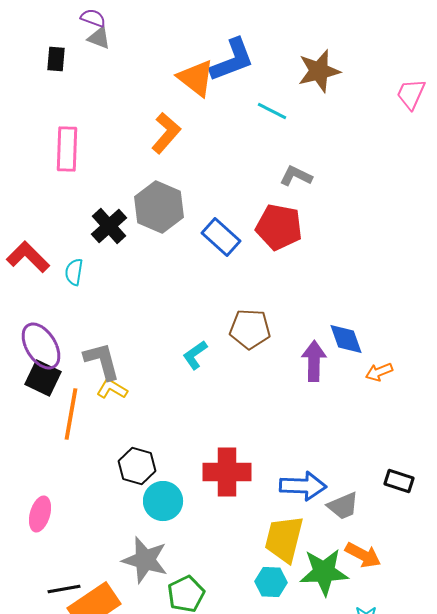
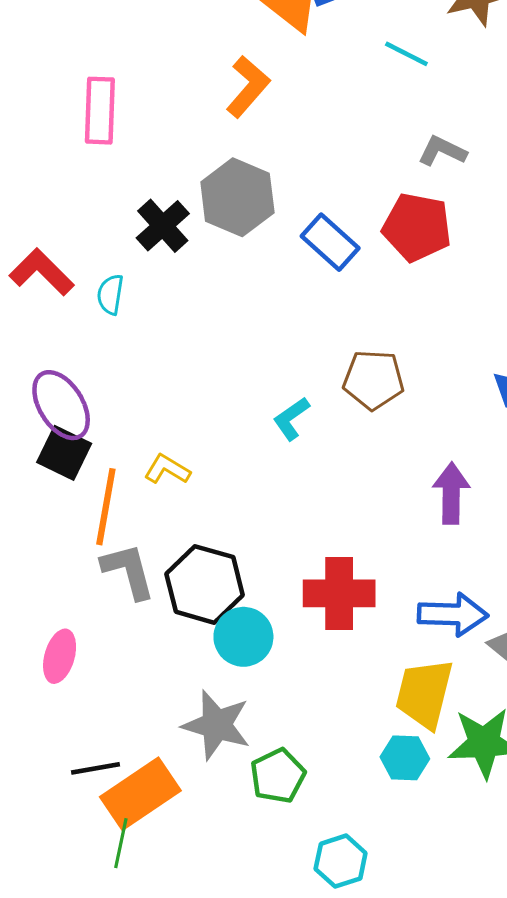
gray L-shape: (102, 361) -> (128, 571), moved
purple arrow: (314, 361) -> (451, 493), moved
black hexagon: (137, 466) -> (205, 584), size x1.4

